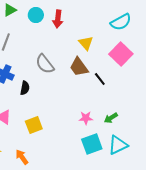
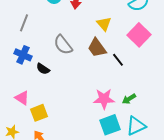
black semicircle: (25, 88) -> (43, 69), turned 112
pink star: (86, 118) -> (104, 99), size x1.5
yellow square: (34, 125) -> (39, 113), moved

